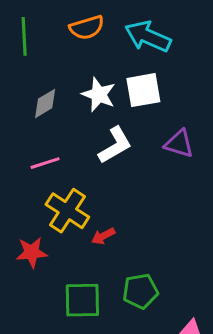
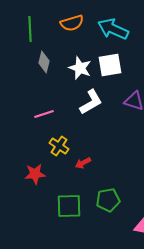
gray diamond: (45, 103) -> (44, 62), moved, turned -45
yellow cross: (67, 211) -> (59, 146), size x0.7

